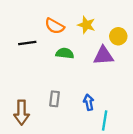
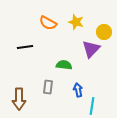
black line: (27, 43) -> (25, 47), moved
green semicircle: (65, 53) -> (64, 65), moved
purple triangle: (103, 56) -> (91, 49), turned -42

